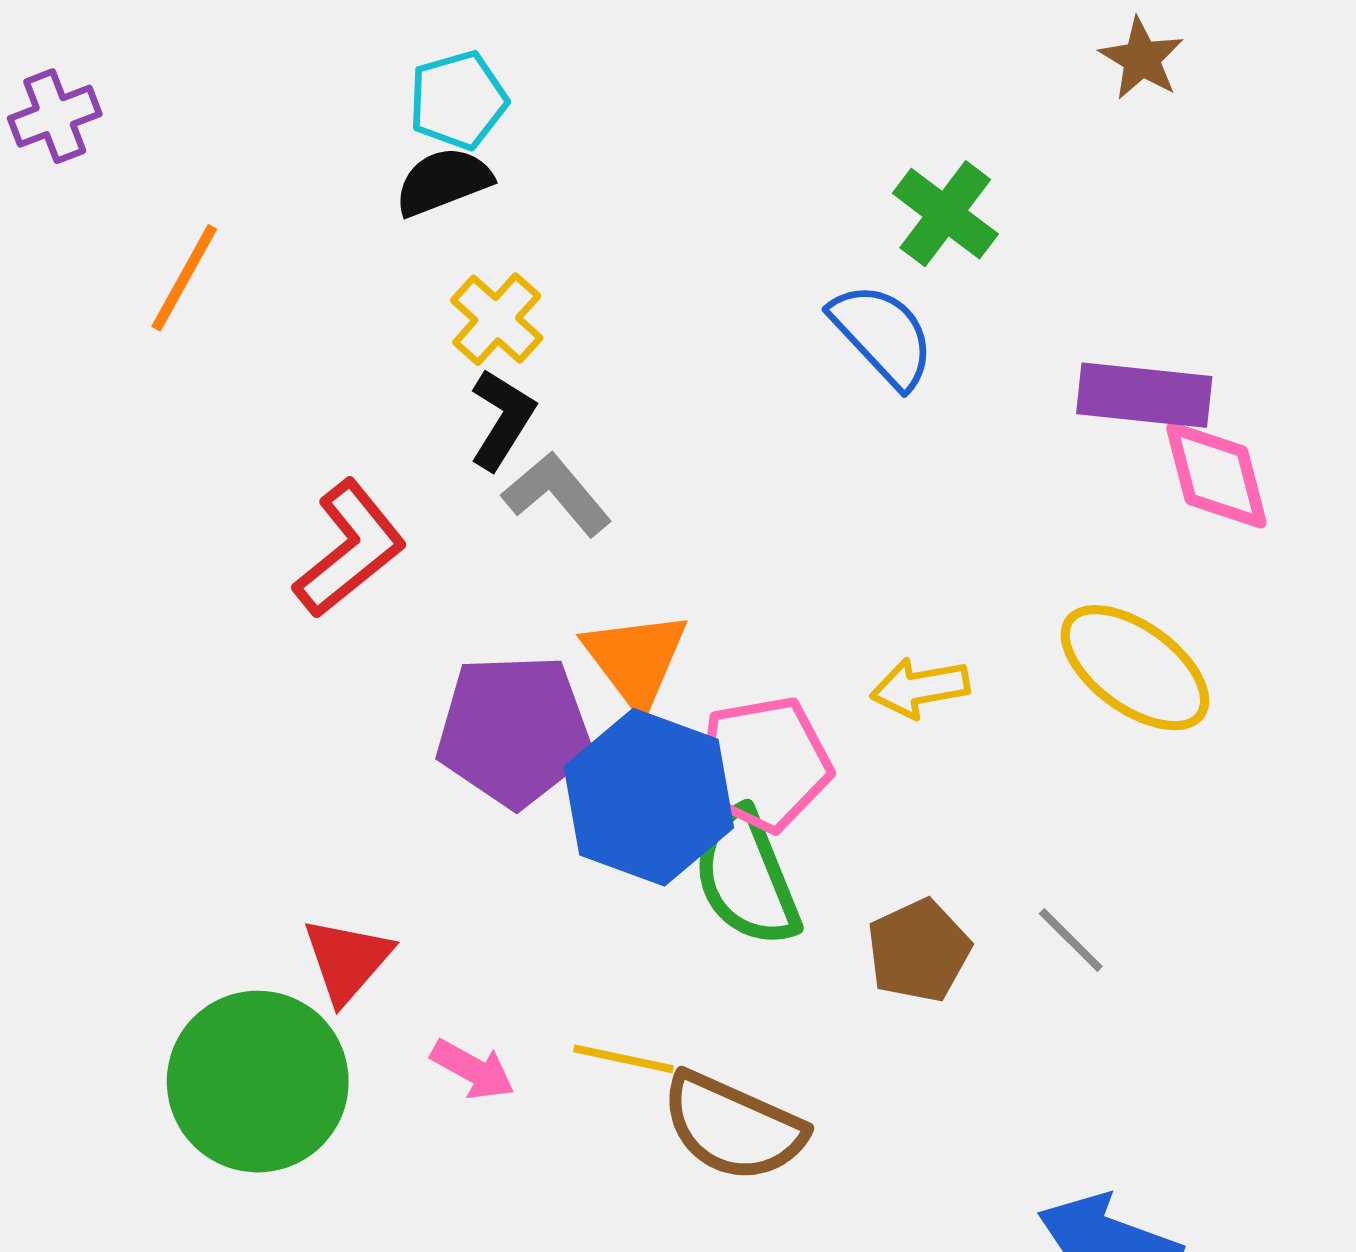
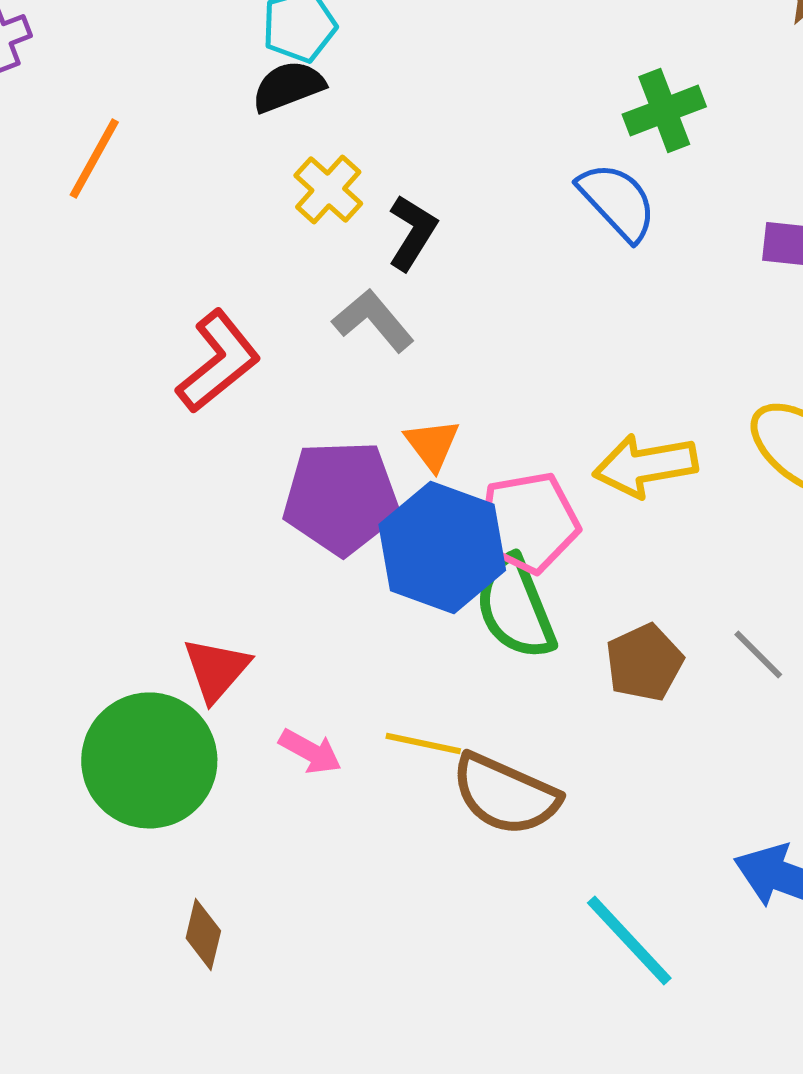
green cross: (945, 214) -> (664, 110), turned 32
black L-shape: (502, 419) -> (412, 232), moved
orange triangle: (636, 660) -> (432, 444), size x0.7
yellow arrow: (920, 688) -> (645, 465), size x1.4

